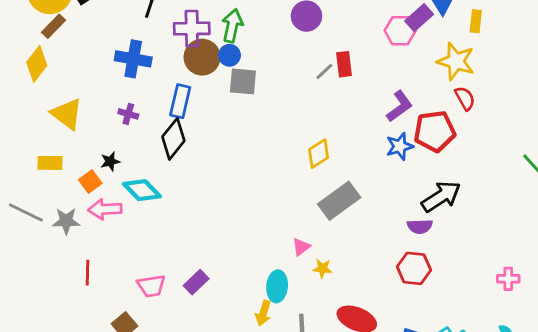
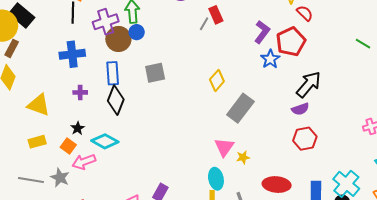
gray square: (243, 81) -> (155, 73), moved
gray star: (66, 221) -> (60, 178), turned -30
pink triangle: (301, 247) -> (224, 147), size x1.5

